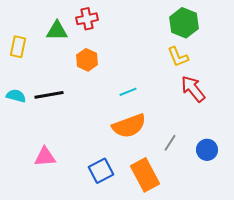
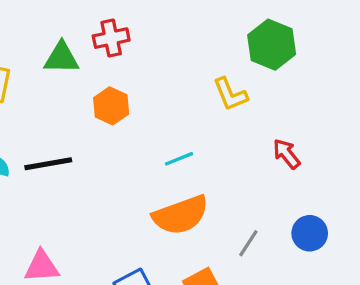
yellow L-shape: (178, 57) -> (230, 94), moved
red arrow: (193, 89) -> (287, 154), size x0.7
blue circle: (207, 150) -> (310, 233), moved

